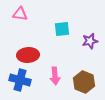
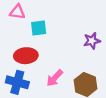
cyan square: (62, 29) -> (39, 28), moved
pink arrow: (55, 76) -> (55, 78), turned 48

